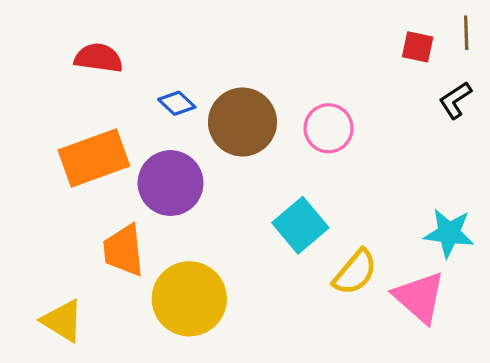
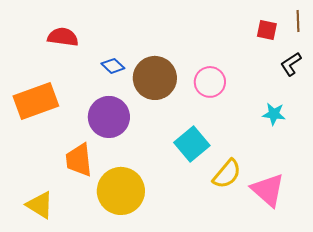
orange rectangle: (94, 158) -> (36, 101), moved
cyan star: (449, 233) -> (274, 114), moved, size x0.7

